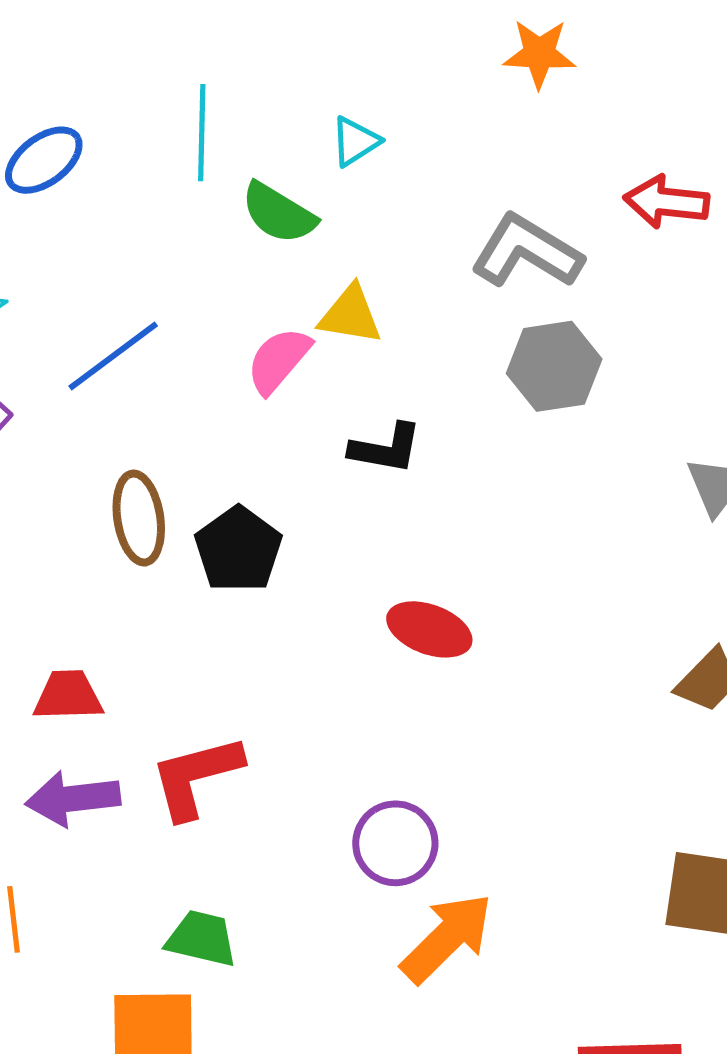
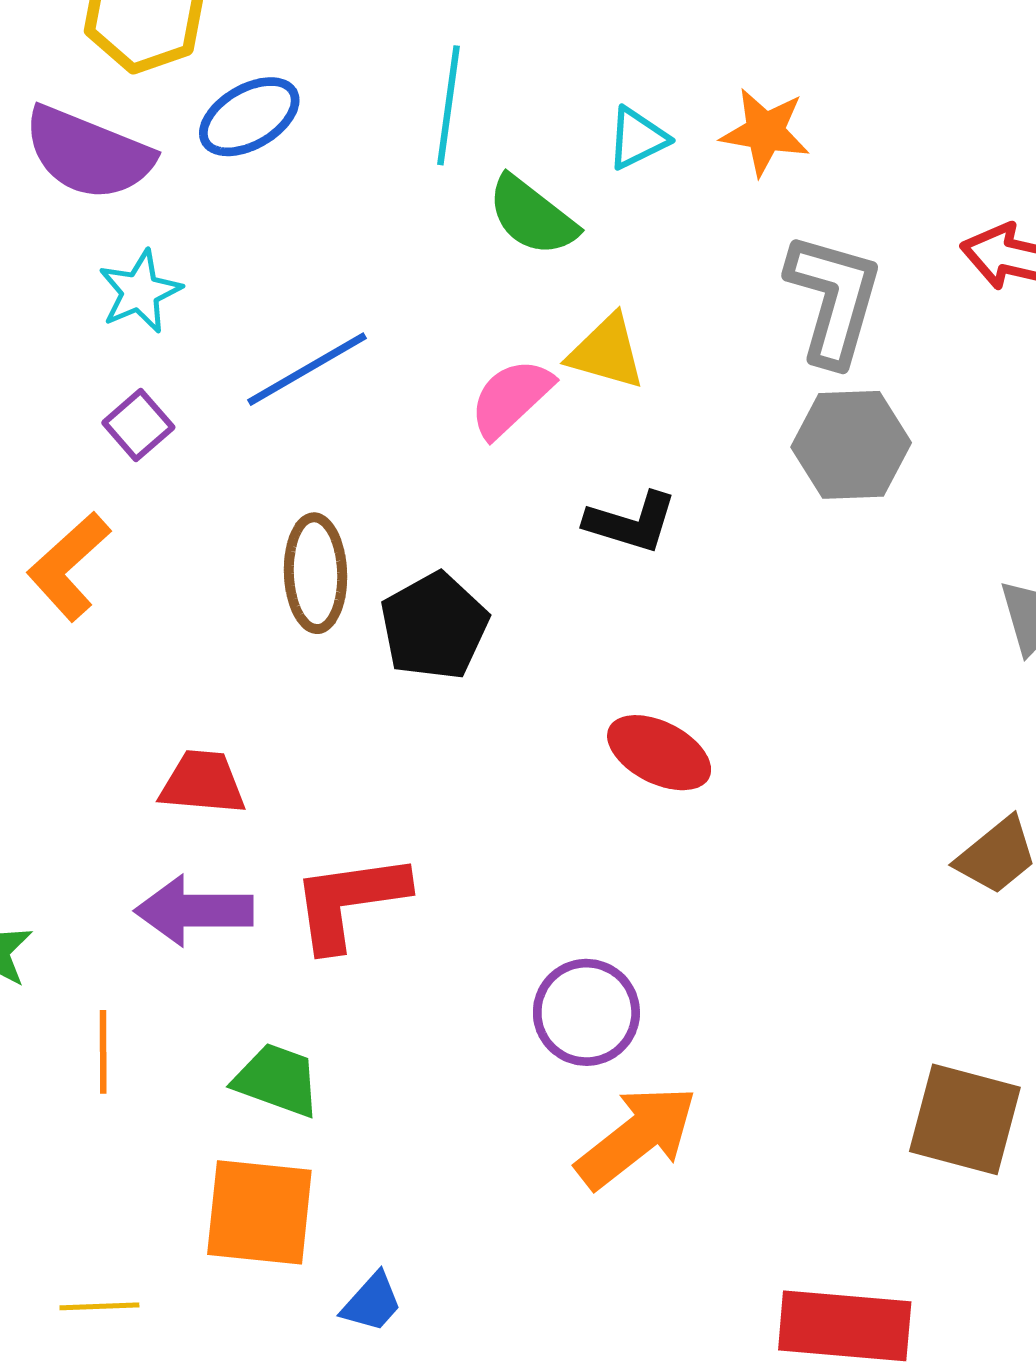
orange star: (539, 54) -> (765, 132), moved
gray L-shape: (527, 251) -> (834, 299), turned 68
green trapezoid: (202, 939) -> (277, 1080), moved

